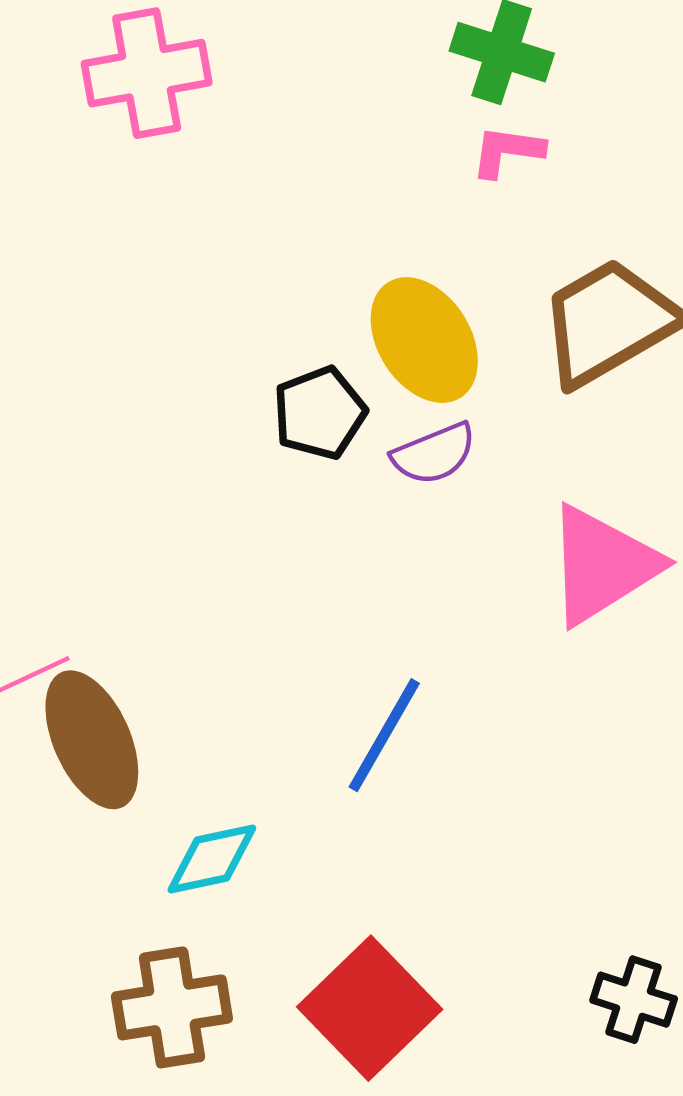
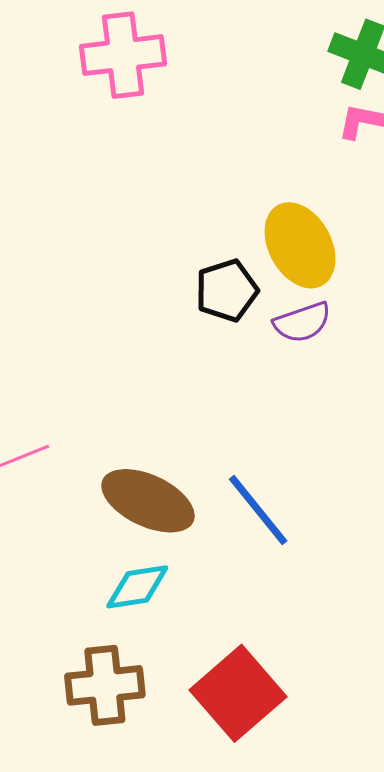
blue line: (384, 735) -> (258, 510), turned -72
brown ellipse: (92, 740) -> (148, 501), moved, turned -44

